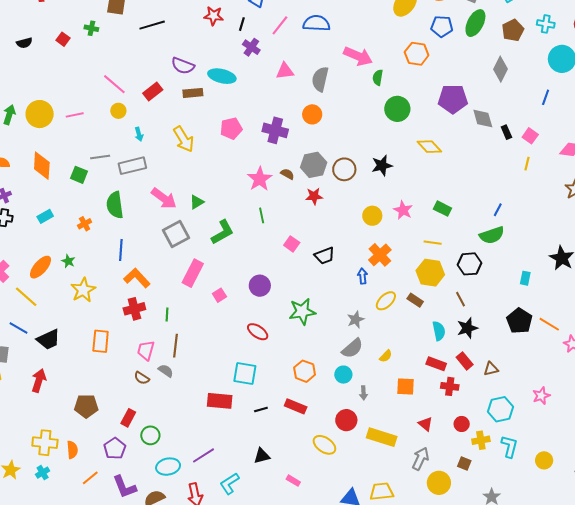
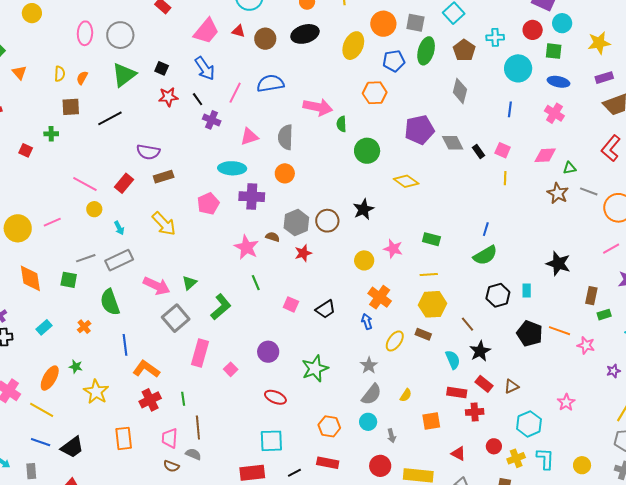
black line: (242, 24) -> (198, 99), turned -40
cyan ellipse: (222, 76) -> (232, 168), moved
black hexagon: (470, 264) -> (498, 295), moved

